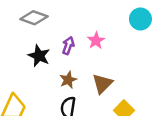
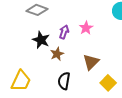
brown star: (68, 80) -> (57, 54), moved

